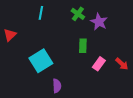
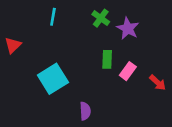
pink rectangle: (99, 64) -> (128, 71), moved
purple semicircle: (57, 86) -> (85, 111), moved

